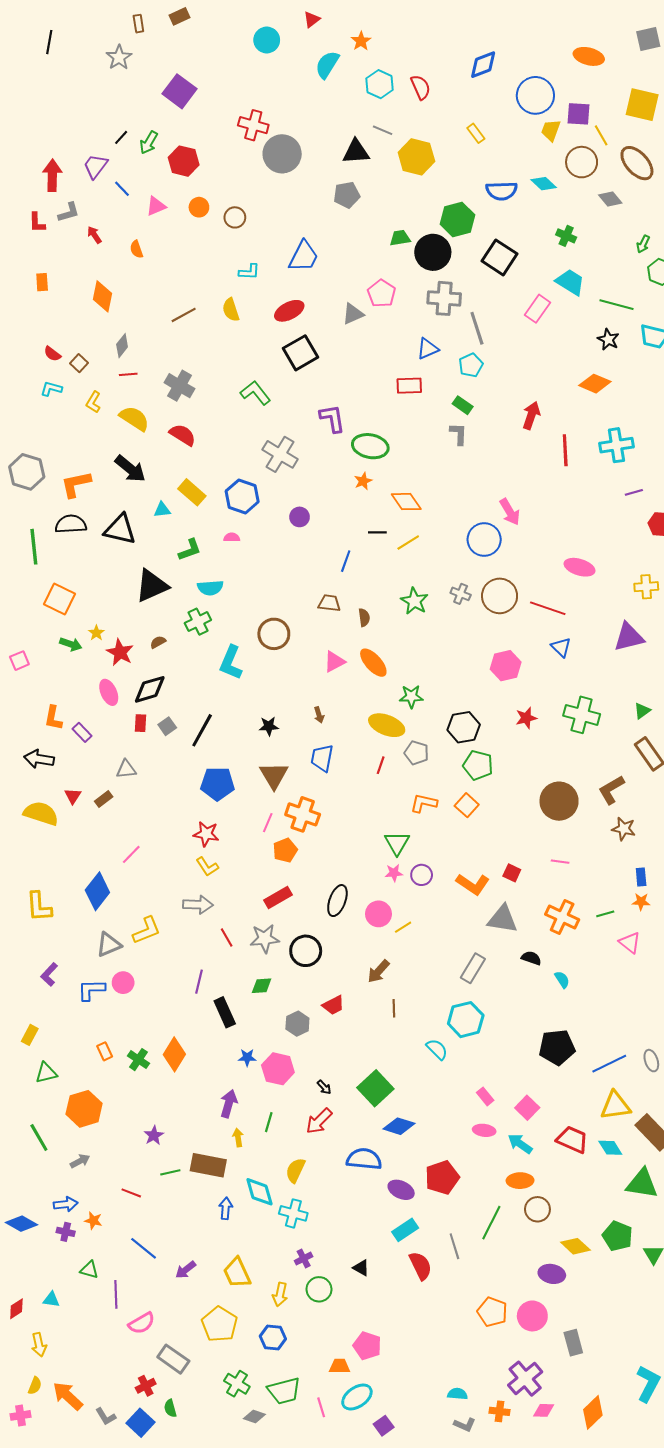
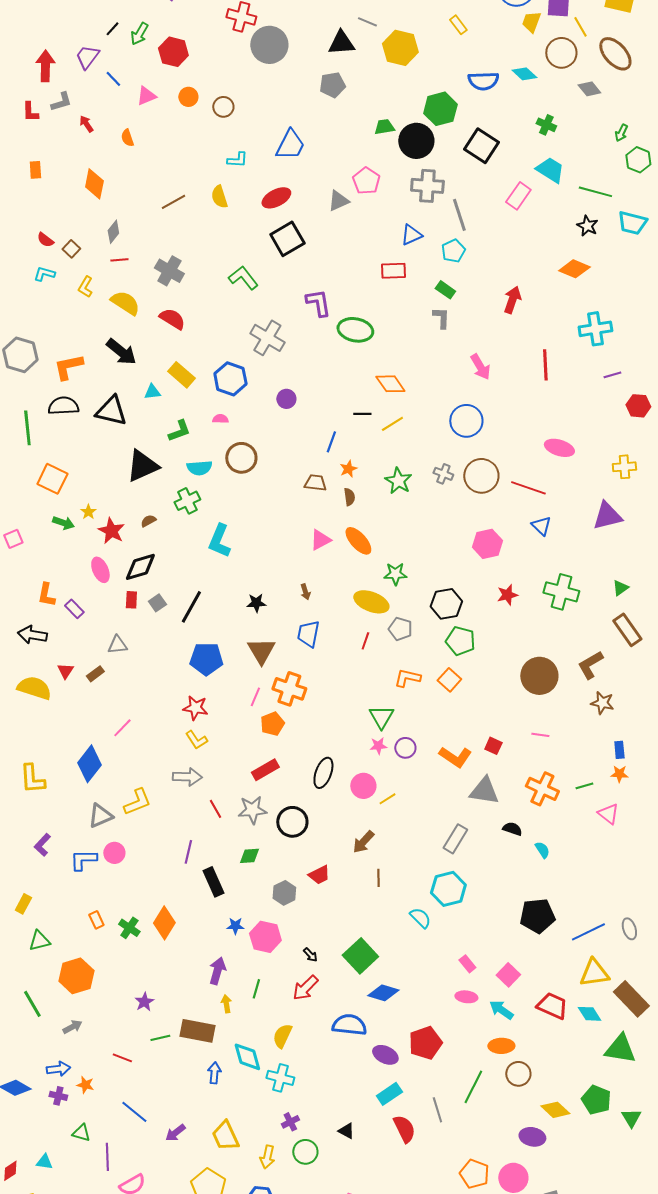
red line: (565, 450) -> (545, 365), moved
orange star: (363, 481) -> (348, 469), moved
pink arrow: (510, 512) -> (480, 367), moved
brown circle: (274, 634) -> (241, 458), moved

